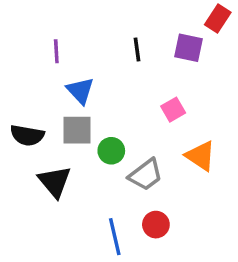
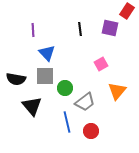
orange triangle: (201, 156) -> (117, 91), turned 36
blue line: (115, 237) -> (67, 122), moved

